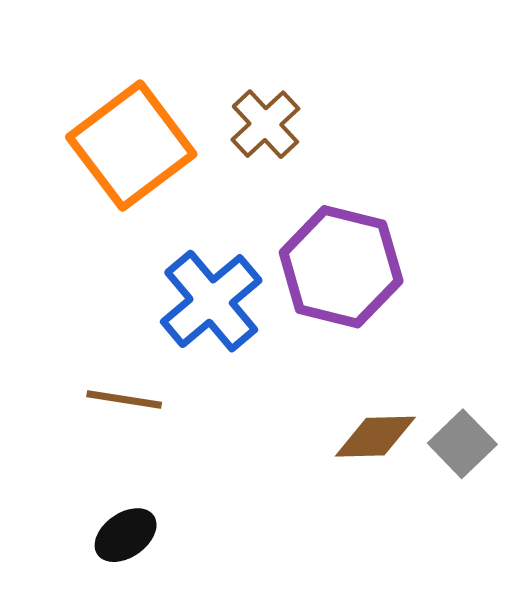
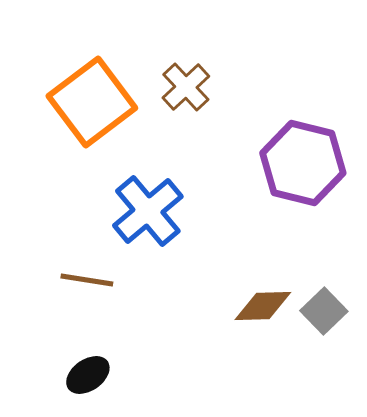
purple hexagon: (341, 267) -> (303, 163), moved

